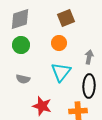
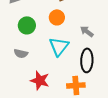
green circle: (21, 45) -> (27, 25), moved
gray arrow: (89, 57) -> (87, 31), turned -64

